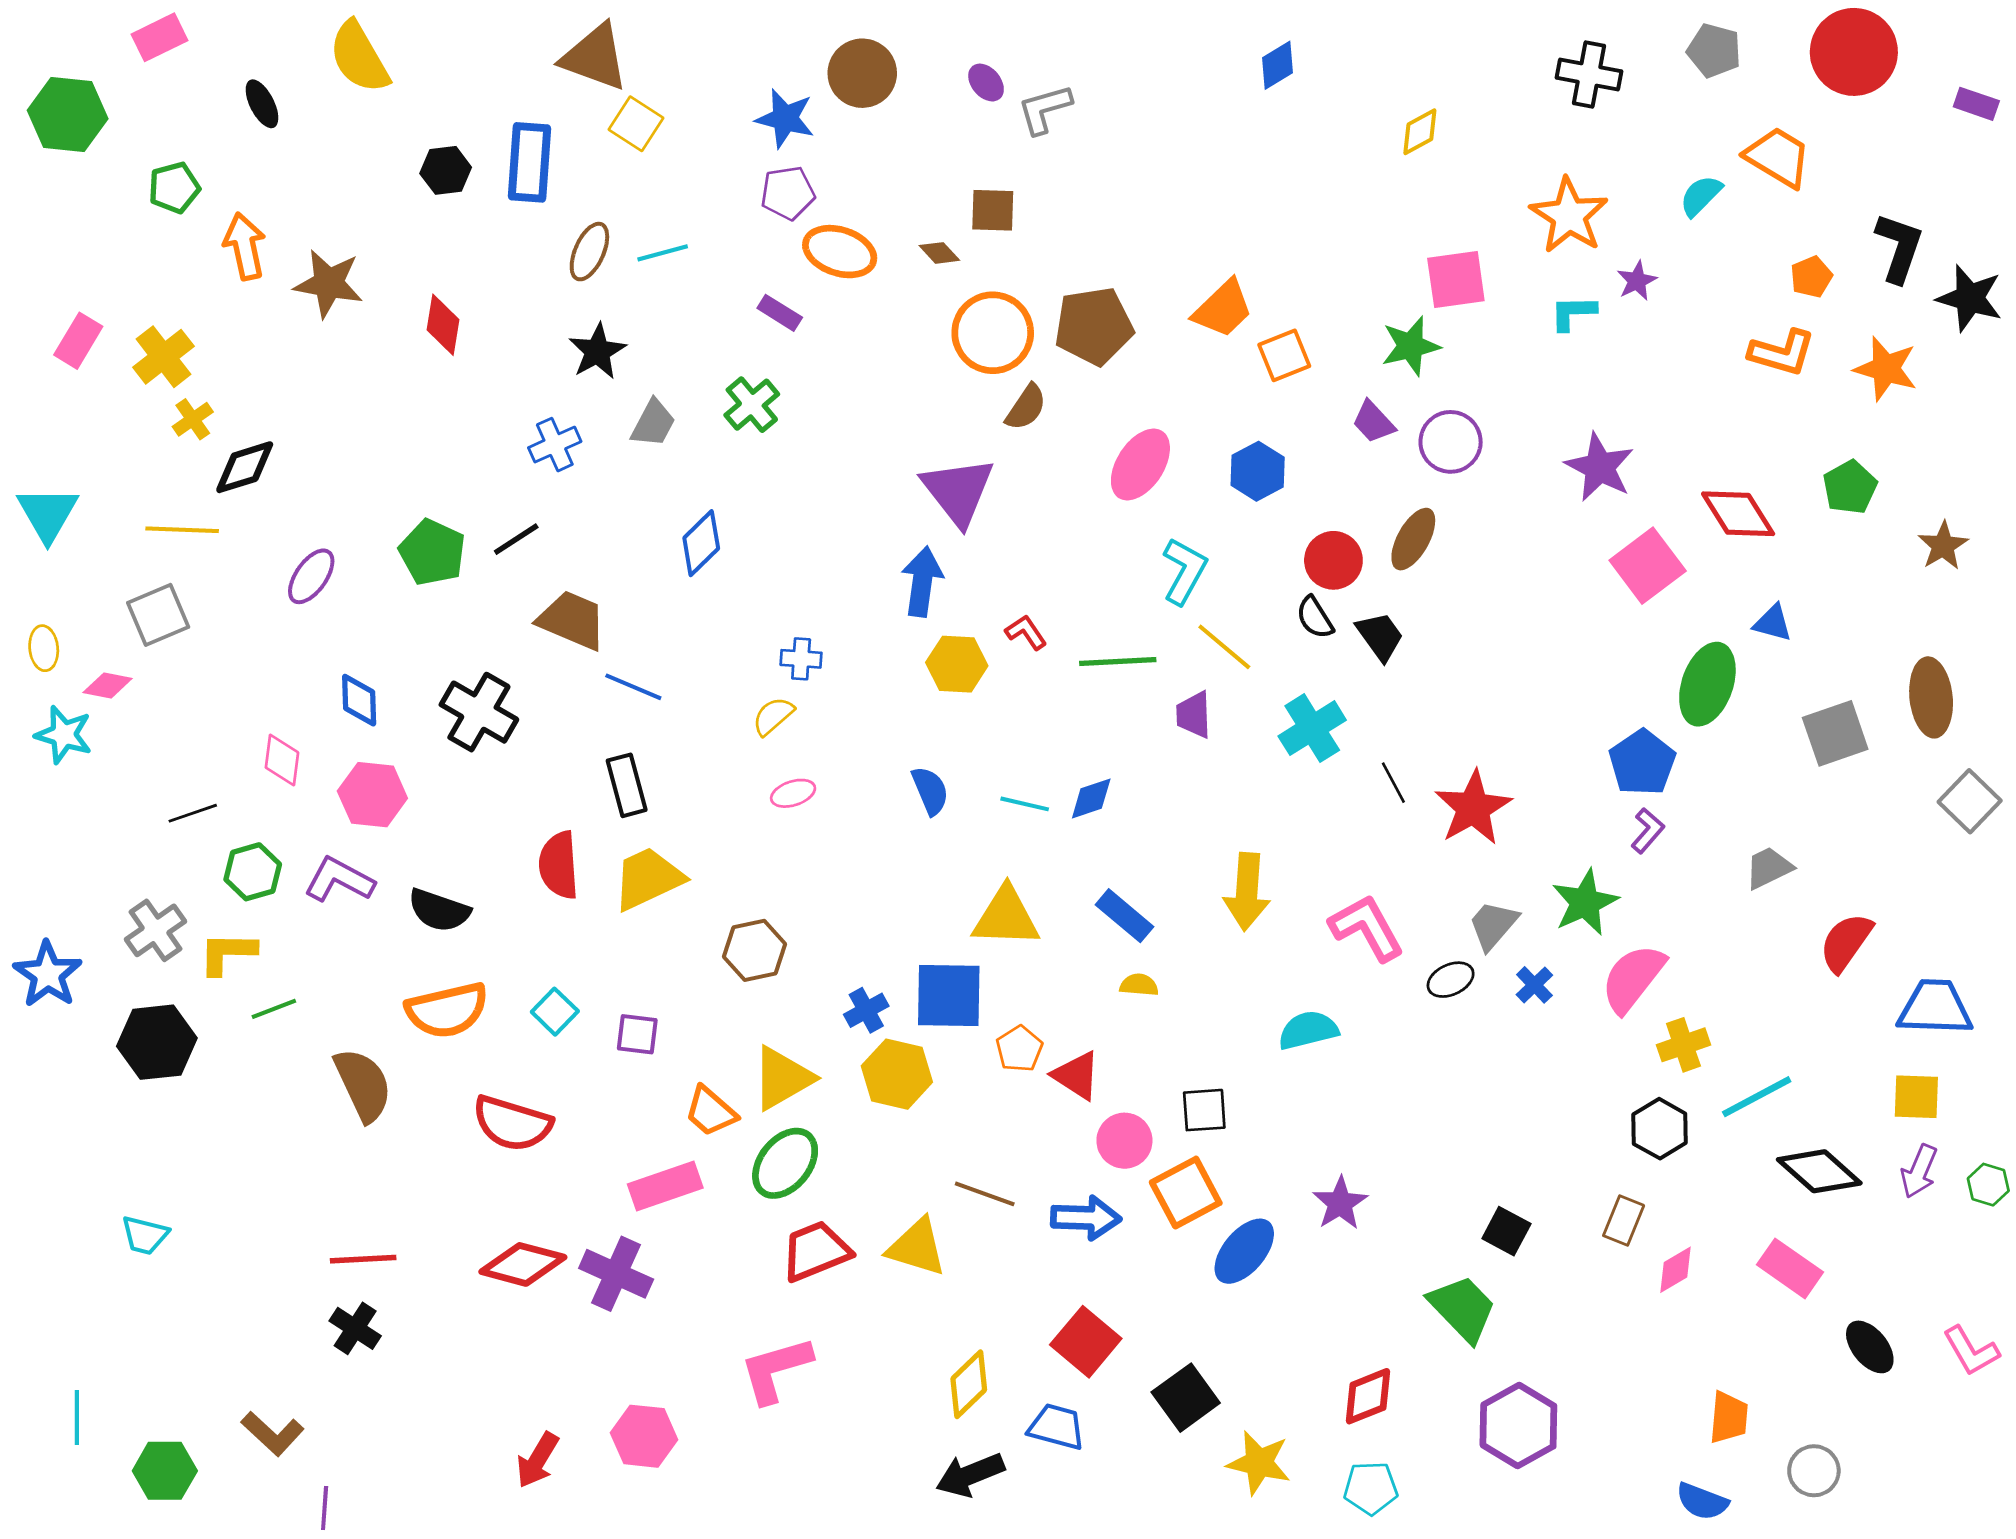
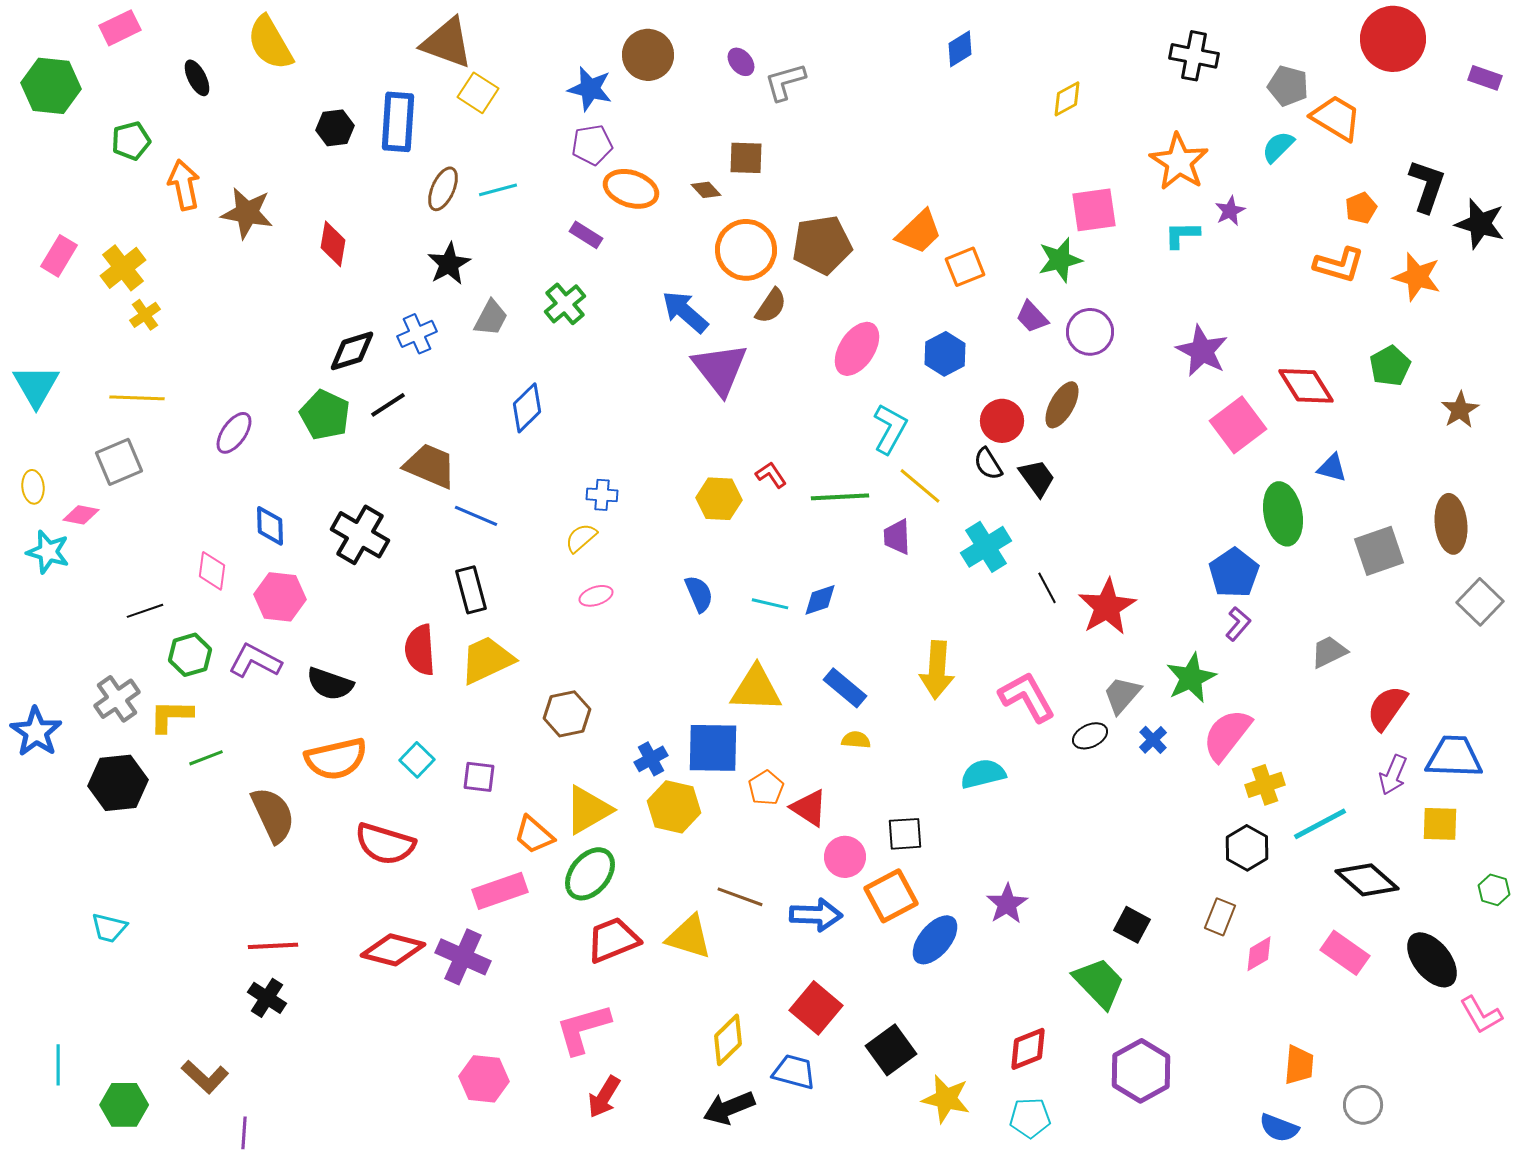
gray pentagon: (1714, 51) -> (1288, 86), moved
black diamond: (245, 467) -> (352, 351), moved
blue arrow: (922, 582) -> (685, 312), moved, turned -57
green ellipse: (1707, 684) -> (1283, 514), turned -30
purple arrow: (1919, 1171) -> (1393, 775), moved
black ellipse: (1870, 1347) -> (1432, 960), moved, size x1.4
red arrow: (537, 1460) -> (604, 1097), moved

